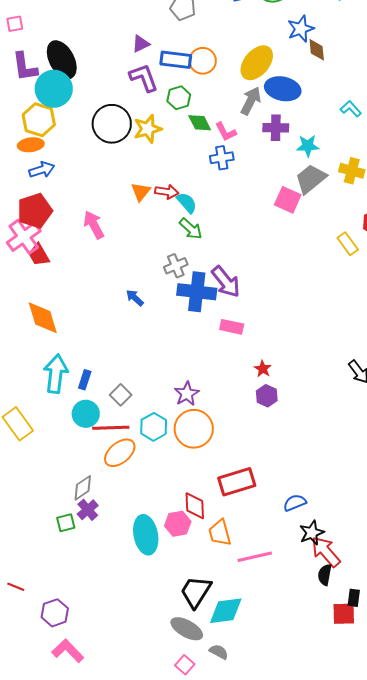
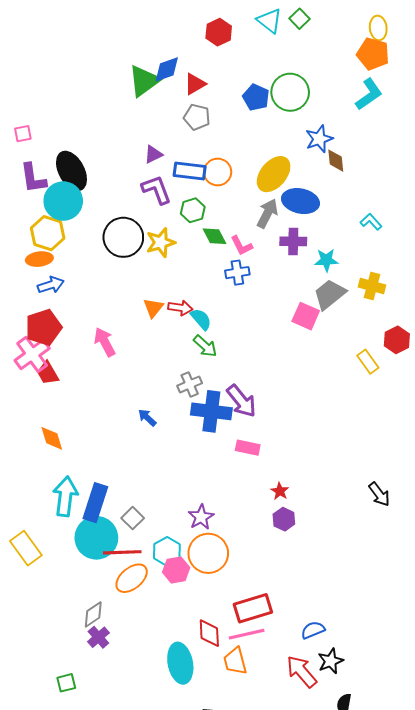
orange diamond: (43, 318) -> (52, 438), size x0.7
blue rectangle: (85, 380) -> (95, 503), size x1.8
cyan circle: (86, 414) -> (96, 538), size x1.5
green square: (66, 523) -> (66, 683), moved
pink hexagon: (178, 524) -> (176, 570), moved
cyan ellipse: (146, 535) -> (180, 663), moved
red arrow: (326, 552) -> (302, 671), moved
pink line: (255, 557) -> (247, 634), moved

